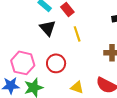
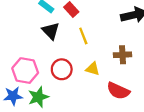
yellow triangle: (77, 87) -> (93, 69), moved

